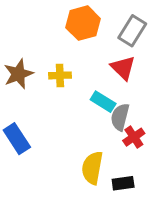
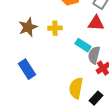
red triangle: (123, 68) -> (96, 23), turned -42
black rectangle: (123, 183) -> (96, 98), turned -40

